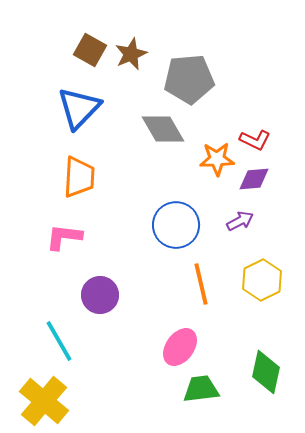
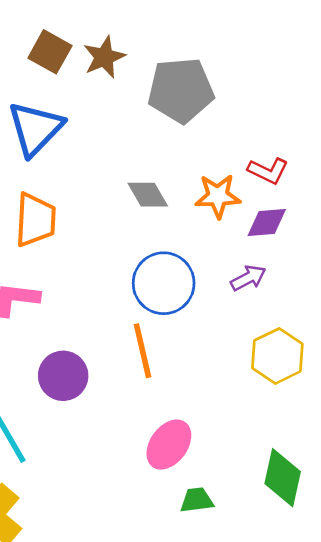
gray diamond: (163, 129) -> (148, 195), moved, size x0.7
orange line: (201, 284) -> (142, 351), moved
green trapezoid: (201, 389) -> (197, 500), size x0.7

